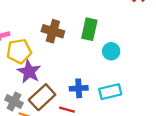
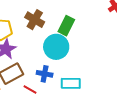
cyan circle: (111, 51) -> (56, 47), moved, size x1.6

